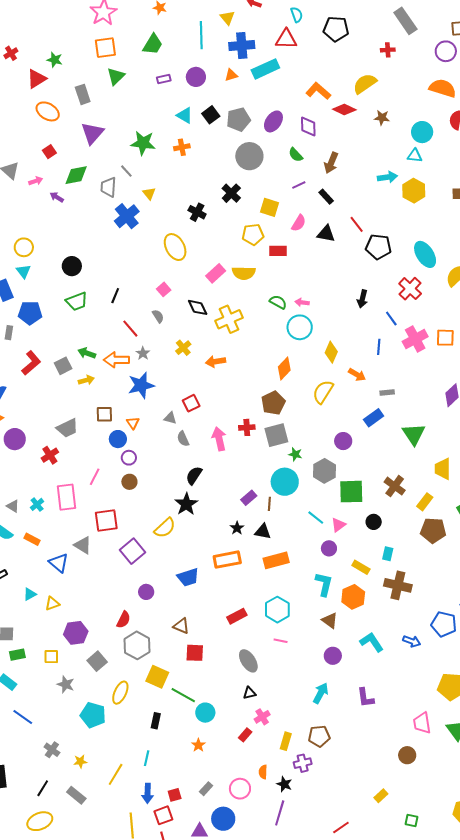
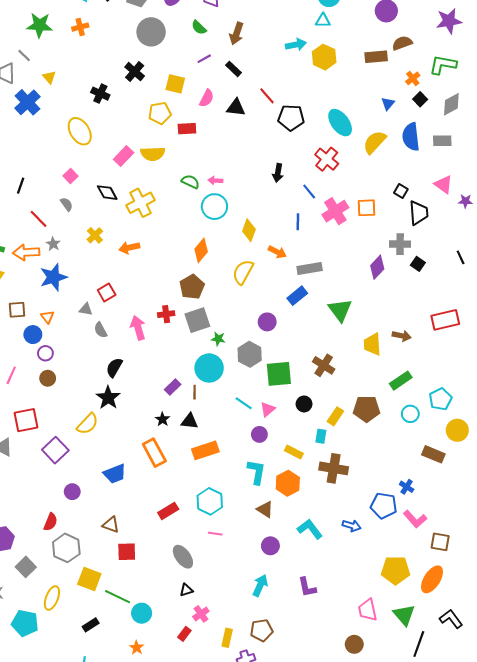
gray rectangle: (387, 392) -> (310, 269), size x1.6
yellow rectangle: (425, 502) -> (335, 416), moved
orange rectangle: (227, 560) -> (154, 453), turned 76
black rectangle: (156, 721) -> (91, 625), turned 49

